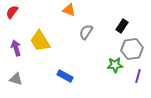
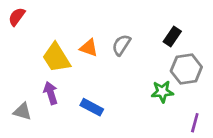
orange triangle: (69, 10) -> (89, 48), moved
purple arrow: (16, 48) -> (51, 93), moved
purple line: (138, 76) -> (195, 123), moved

